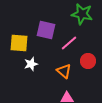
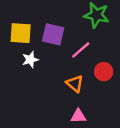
yellow square: (19, 43) -> (21, 33), moved
white star: (31, 64) -> (30, 60), moved

